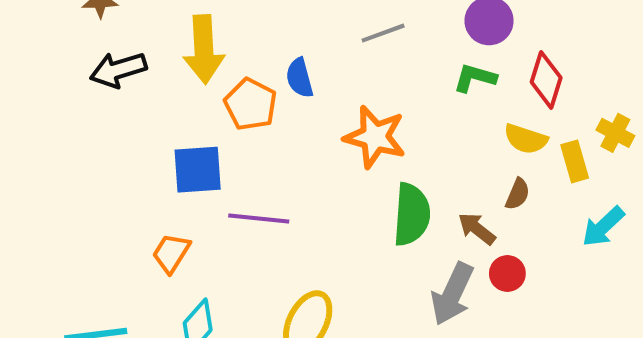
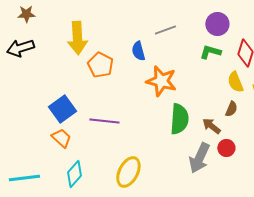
black arrow: (118, 70) -> (20, 48), moved
blue semicircle: (300, 78) -> (138, 51), moved
yellow semicircle: (526, 139) -> (235, 82), turned 50
blue square: (198, 170) -> (62, 109), moved, turned -32
orange trapezoid: (171, 253) -> (61, 138), turned 100

